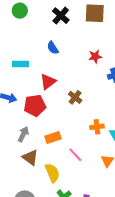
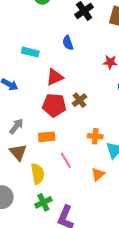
red pentagon: (35, 105) -> (54, 105), moved

